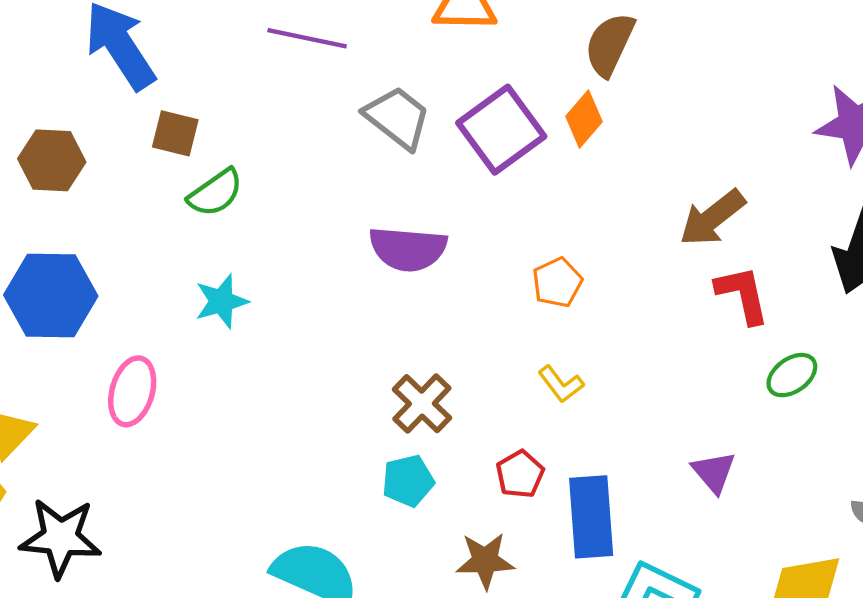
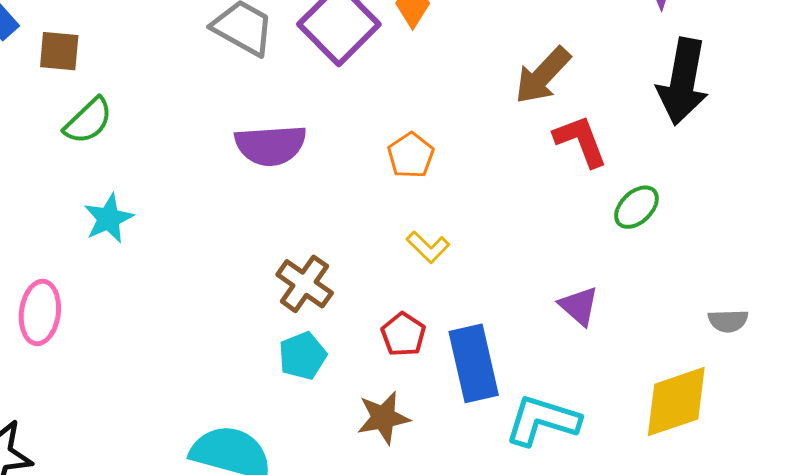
brown square: (175, 133) -> (59, 51), moved

